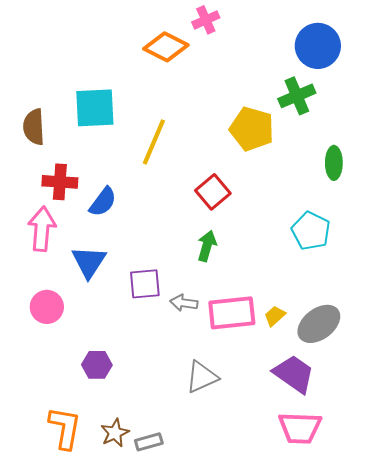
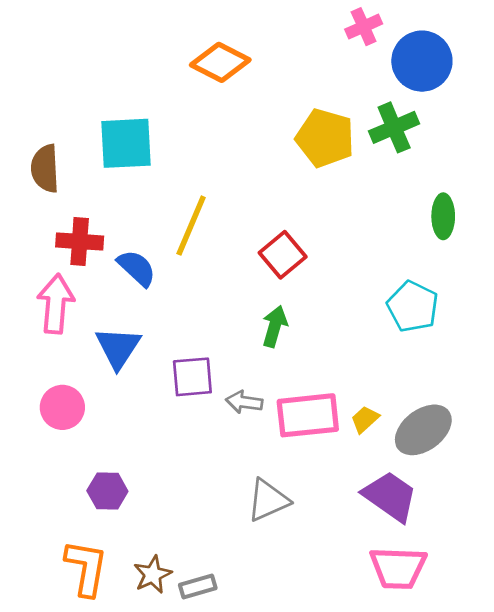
pink cross: (206, 20) -> (364, 27), moved
yellow pentagon: (252, 129) -> (325, 138), moved
yellow line: (154, 142) -> (191, 226), moved
blue semicircle: (103, 202) -> (137, 268), turned -84
purple hexagon: (97, 365) -> (107, 491), moved

